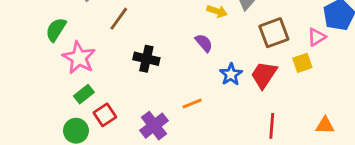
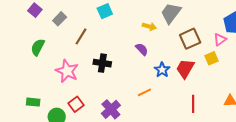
pink star: (79, 58) -> (67, 71), moved
green rectangle: (84, 94) -> (33, 102), moved, turned 48
orange line: (192, 104) -> (144, 92), moved

